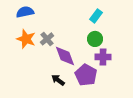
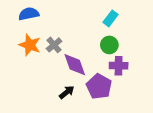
black arrow: (58, 80) -> (67, 92), turned 104

